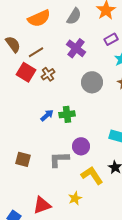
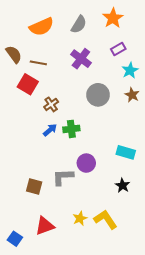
brown line: (36, 52) -> (38, 63), turned 42
brown cross: (48, 74) -> (51, 104), moved
brown square: (23, 159) -> (34, 186), moved
yellow L-shape: (92, 175) -> (105, 220), moved

